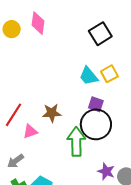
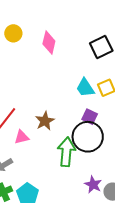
pink diamond: (38, 23) -> (49, 43), moved
brown star: (52, 113) -> (45, 121), turned -30

